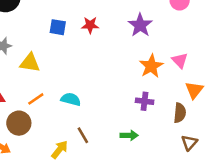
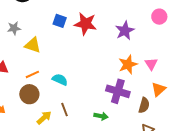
red star: (90, 25) -> (85, 24), size x1.6
purple cross: (145, 101) -> (118, 91), size x1.6
brown circle: (19, 123) -> (29, 94), moved

